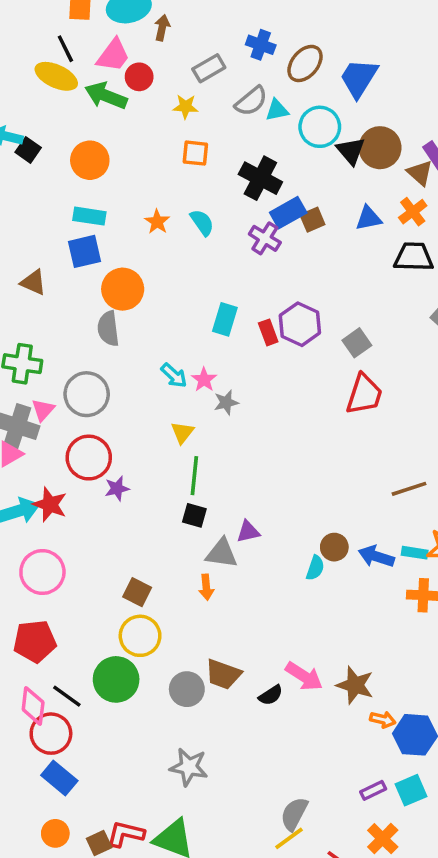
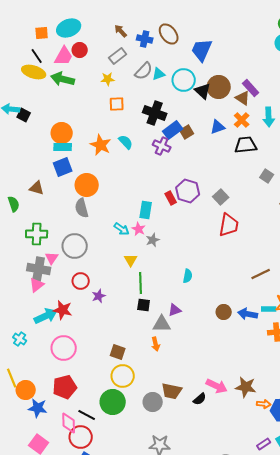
brown arrow: (162, 28) -> (121, 31), moved, turned -48
brown ellipse: (305, 63) -> (169, 34), moved, turned -70
red circle: (139, 77) -> (80, 50), moved
orange circle: (90, 160) -> (62, 133), moved
orange star: (157, 222) -> (101, 145), size x1.5
cyan rectangle: (225, 319) -> (146, 210), moved
red circle: (89, 458) -> (81, 281), size x0.7
cyan semicircle: (315, 568) -> (188, 276), moved

